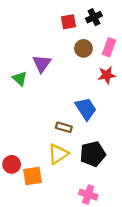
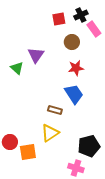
pink rectangle: (109, 47) -> (94, 29), moved, turned -56
red star: (107, 75) -> (76, 68), moved
black pentagon: (93, 154) -> (89, 146), moved

